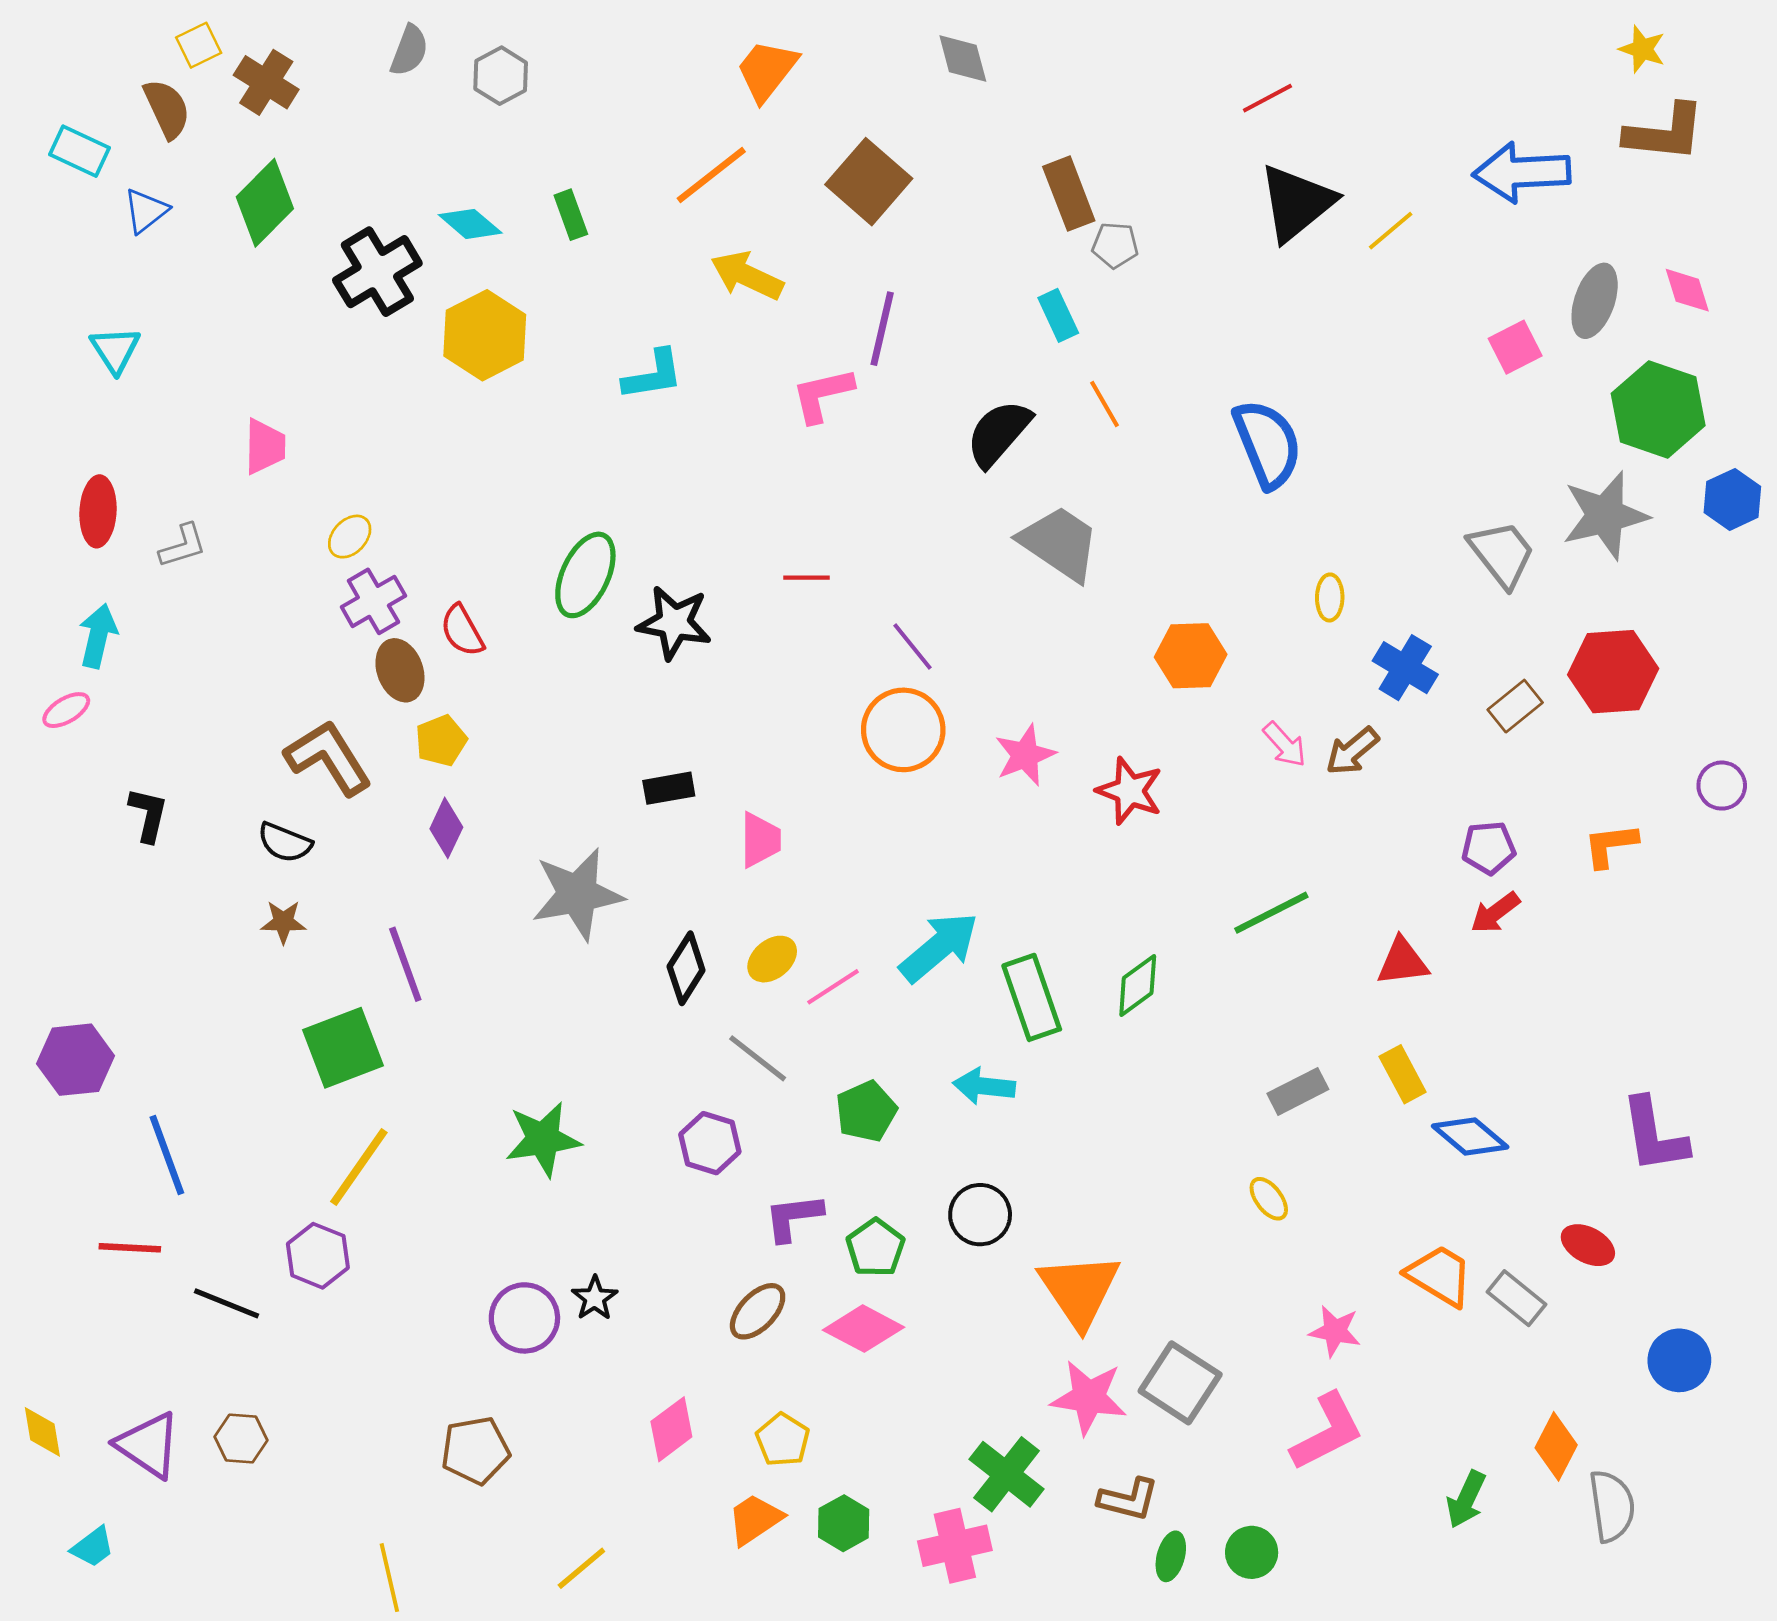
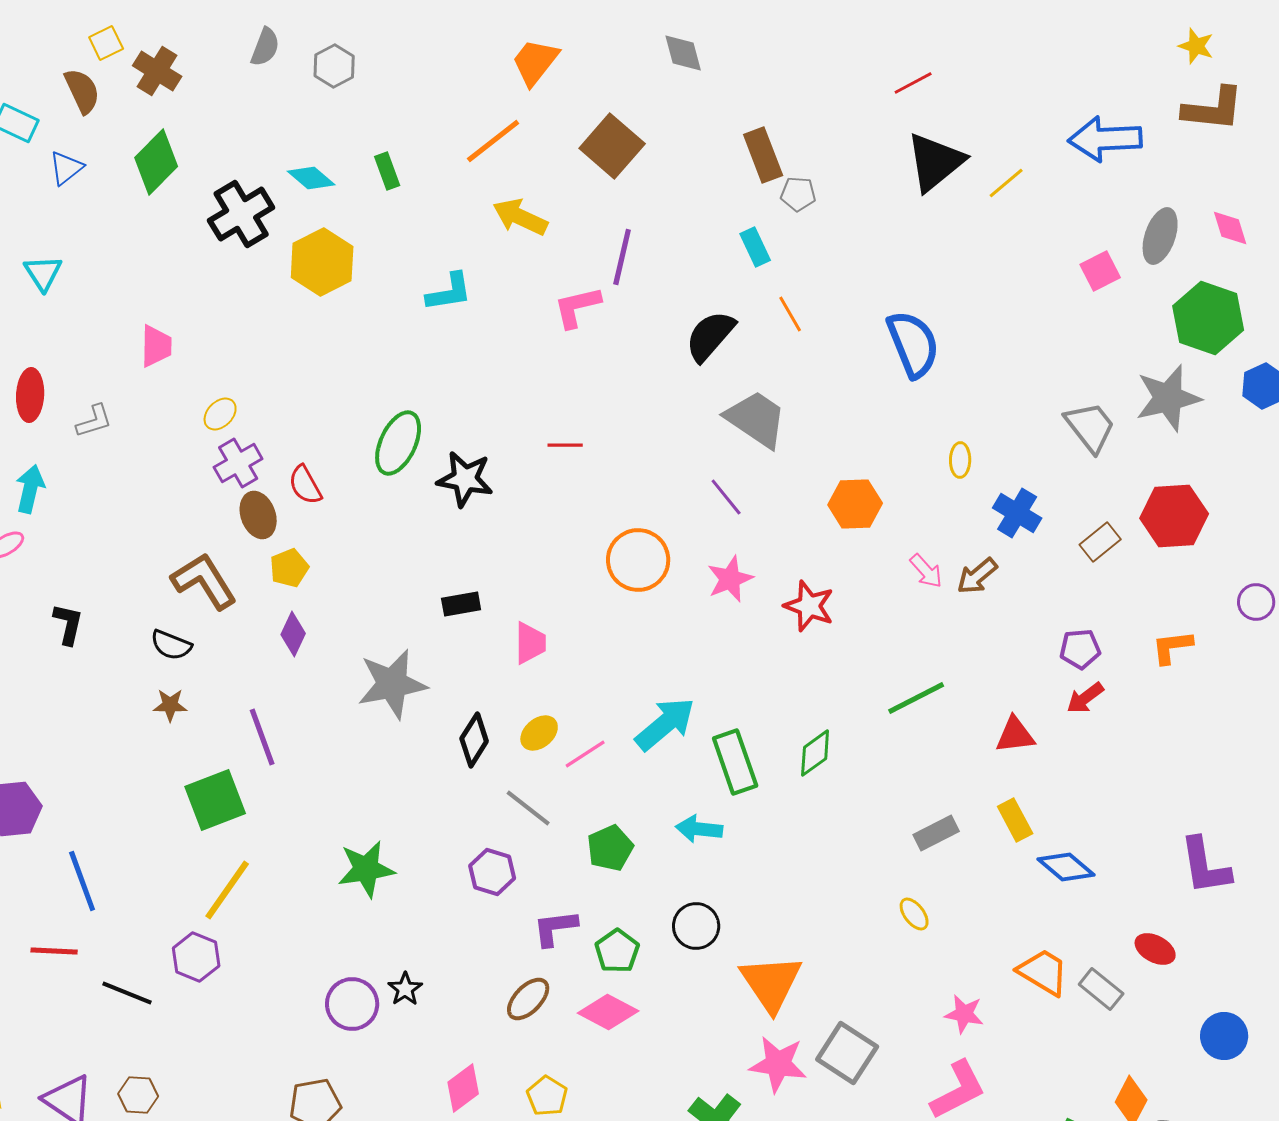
purple line: (913, 646) -> (726, 497), moved

